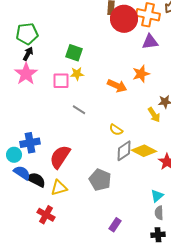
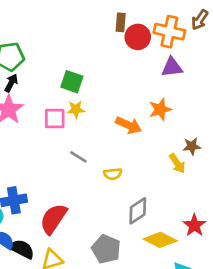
red circle: (124, 19) -> (138, 37), size x0.7
yellow semicircle: (116, 130) -> (113, 174), moved, turned -40
yellow diamond: (144, 151) -> (160, 240), moved

